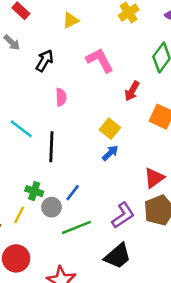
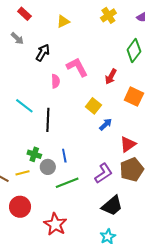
pink L-shape: (100, 60) -> (77, 67), moved
blue arrow: (110, 153) -> (106, 124), moved
blue line: (73, 193) -> (64, 156), turned -48
yellow line: (19, 215) -> (22, 173), turned 48
black trapezoid: (118, 256) -> (112, 206), moved

